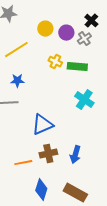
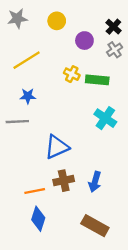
yellow circle: (45, 29) -> (57, 21), moved
gray cross: (84, 39) -> (115, 50), moved
blue diamond: (41, 190) -> (38, 219), moved

